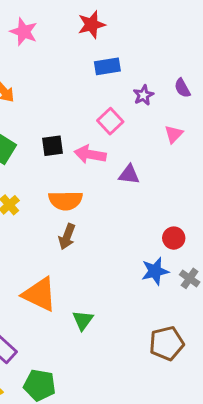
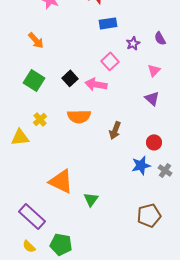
black square: (53, 146) -> (70, 78), turned -35
purple triangle: (129, 175) -> (152, 98), moved, turned 35
brown arrow: (67, 237) -> (115, 130), moved

